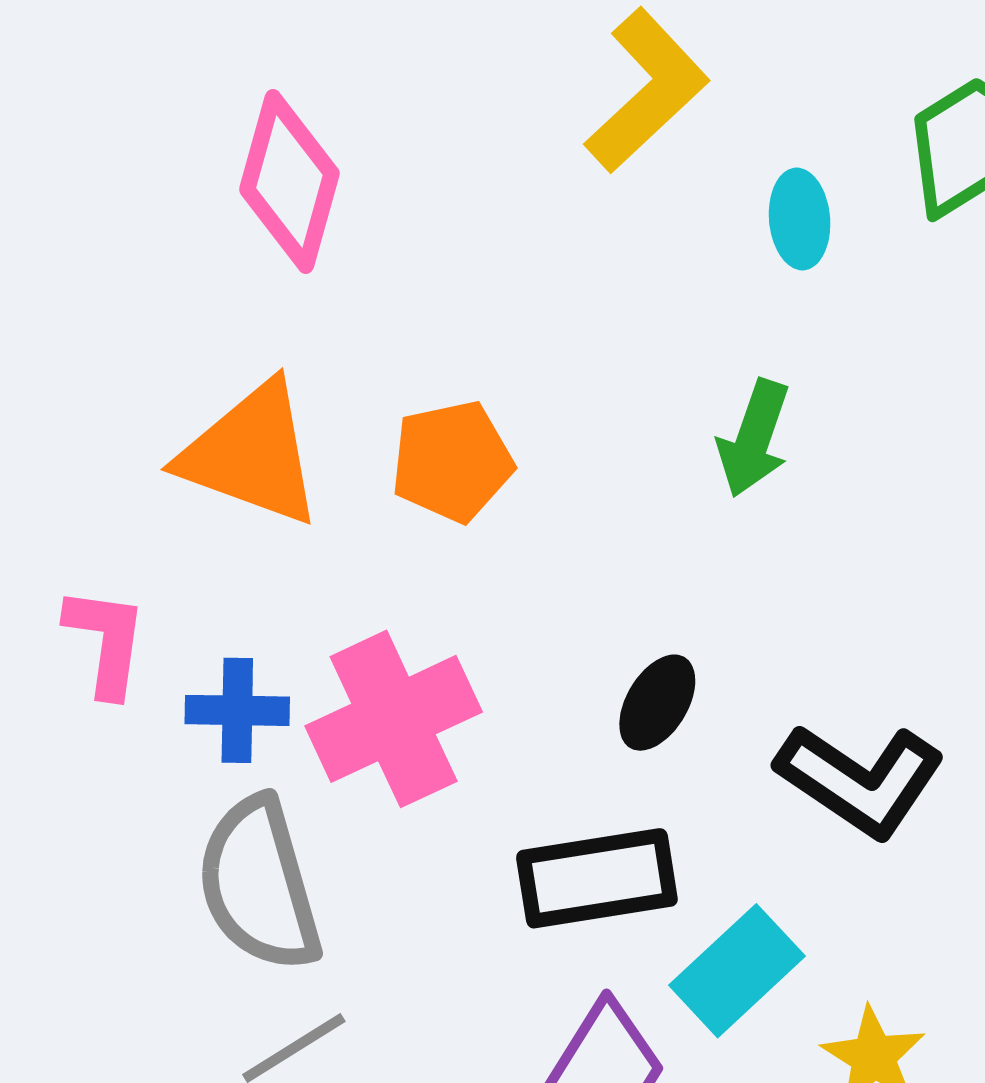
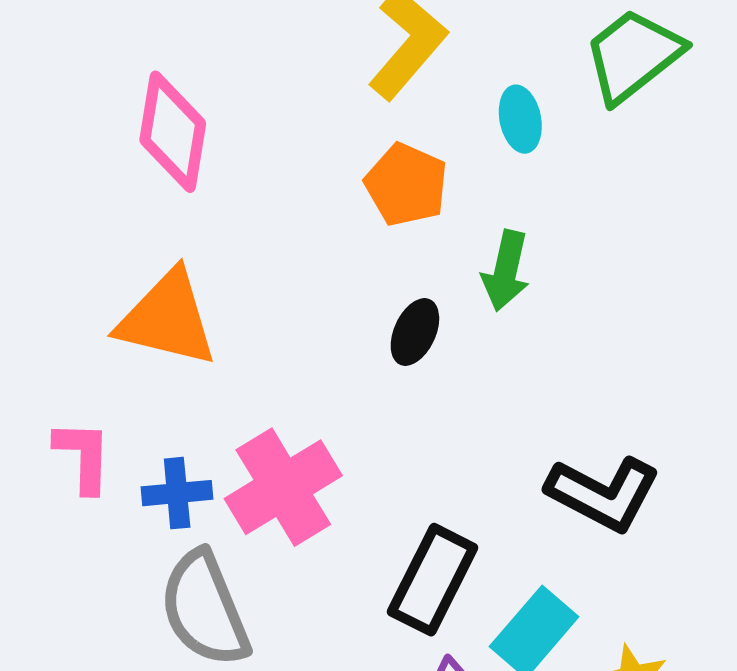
orange pentagon: (452, 461) -> (406, 185), moved, turned -30
black ellipse: (657, 703) -> (415, 332), moved
black rectangle: (597, 878) -> (433, 580), turned -48

